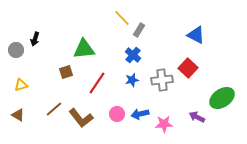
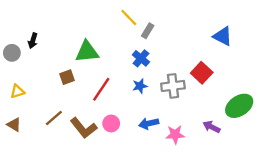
blue triangle: (196, 35) -> (223, 36), moved
pink circle: (117, 114) -> (111, 123), moved

